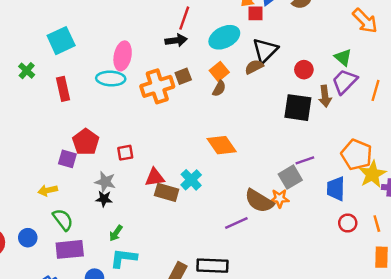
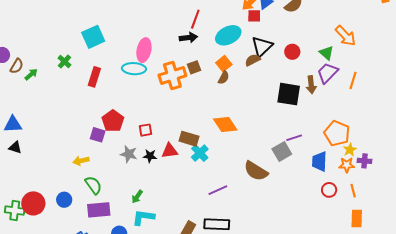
orange arrow: (365, 21) -> (345, 36), moved
red circle: (304, 70) -> (292, 52), moved
red rectangle: (63, 89) -> (94, 77), turned 30
yellow star: (372, 174) -> (350, 150), size x0.6
brown rectangle: (167, 192) -> (189, 139), moved
orange star: (280, 198) -> (347, 165), moved
black star: (104, 199) -> (150, 156), moved
purple line: (236, 223) -> (218, 190), moved

